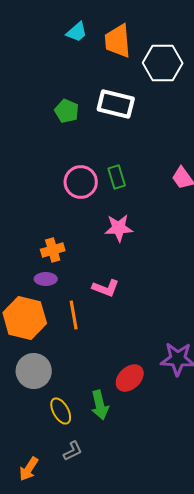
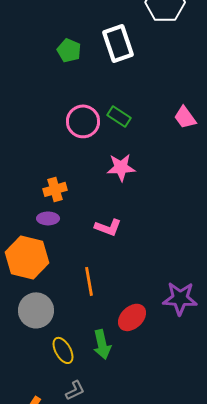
white rectangle: (116, 104) -> (118, 43), turned 57
green rectangle: (117, 177) -> (119, 116), turned -40
orange line: (74, 315) -> (89, 281), moved

